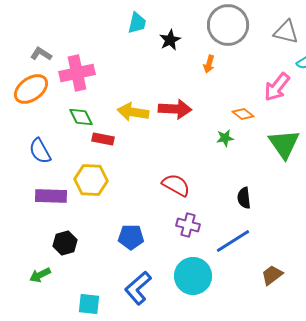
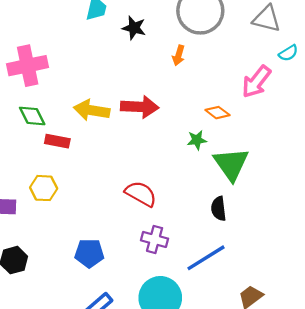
black star: (170, 40) -> (134, 28), turned -30
green triangle: (284, 144) -> (231, 164), moved
yellow hexagon: (91, 180) -> (44, 188), size x0.7

